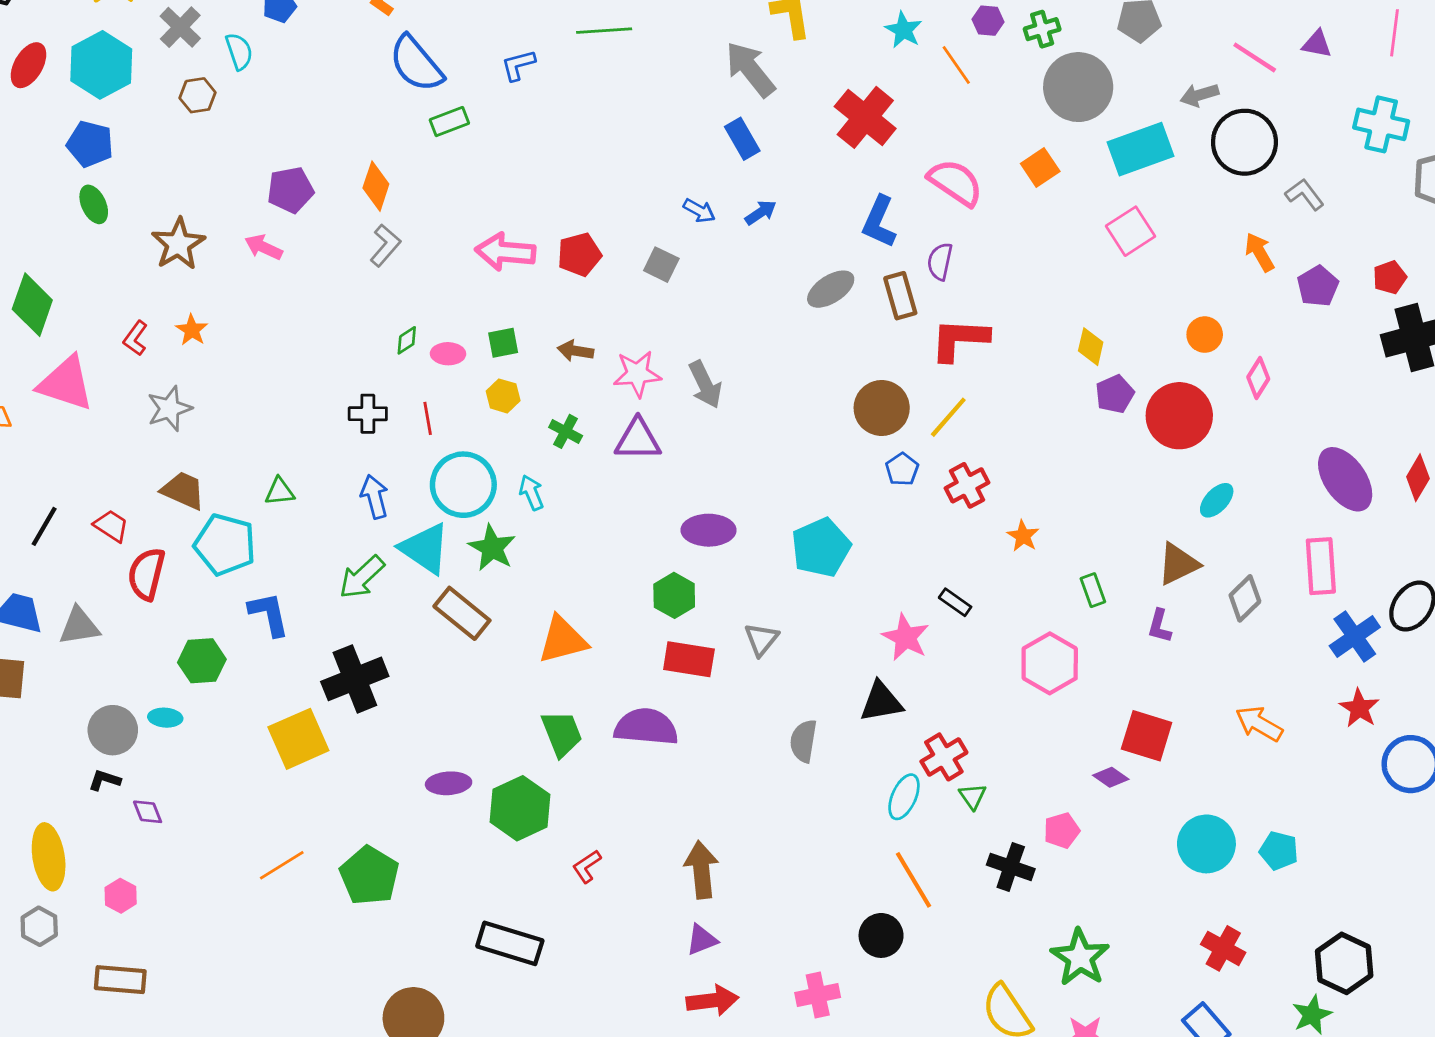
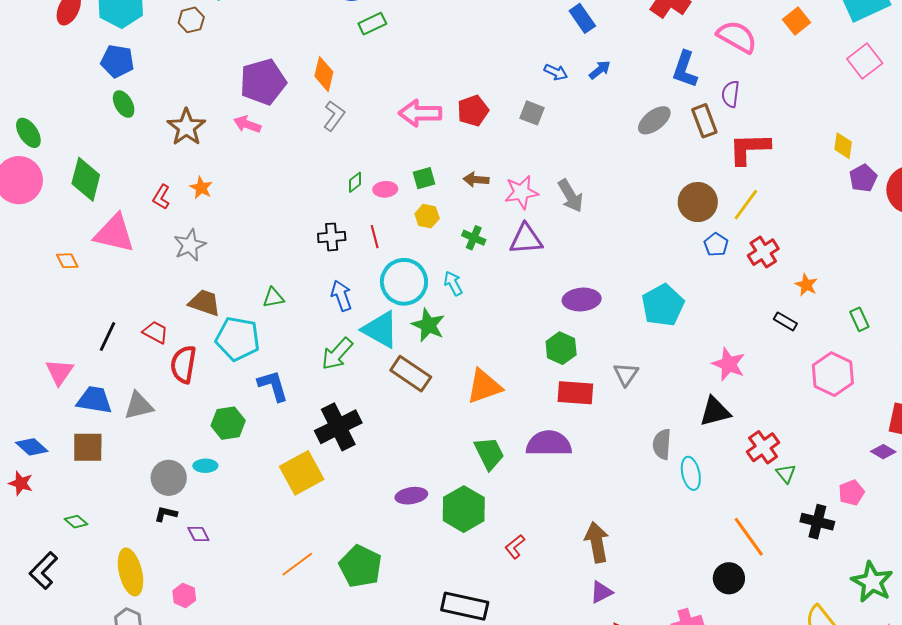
purple pentagon: (290, 190) -> (263, 82), size x1.4
black rectangle: (955, 602) -> (785, 321), moved
cyan ellipse: (904, 797) -> (691, 473), moved, turned -32

